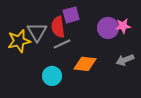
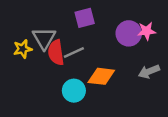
red semicircle: (58, 27) -> (56, 52), moved
yellow star: (19, 41) -> (23, 49), size x0.7
cyan circle: (52, 76) -> (74, 91), moved

